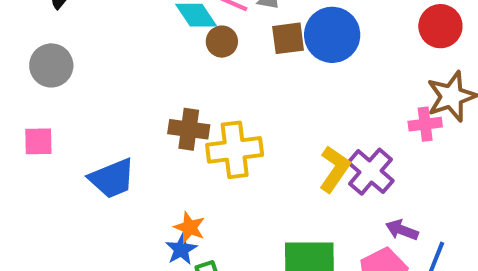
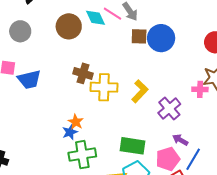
brown circle: (222, 42) -> (69, 26), moved, size x1.6
yellow L-shape: (335, 169) -> (140, 91), moved
blue trapezoid: (112, 178) -> (29, 79), moved

